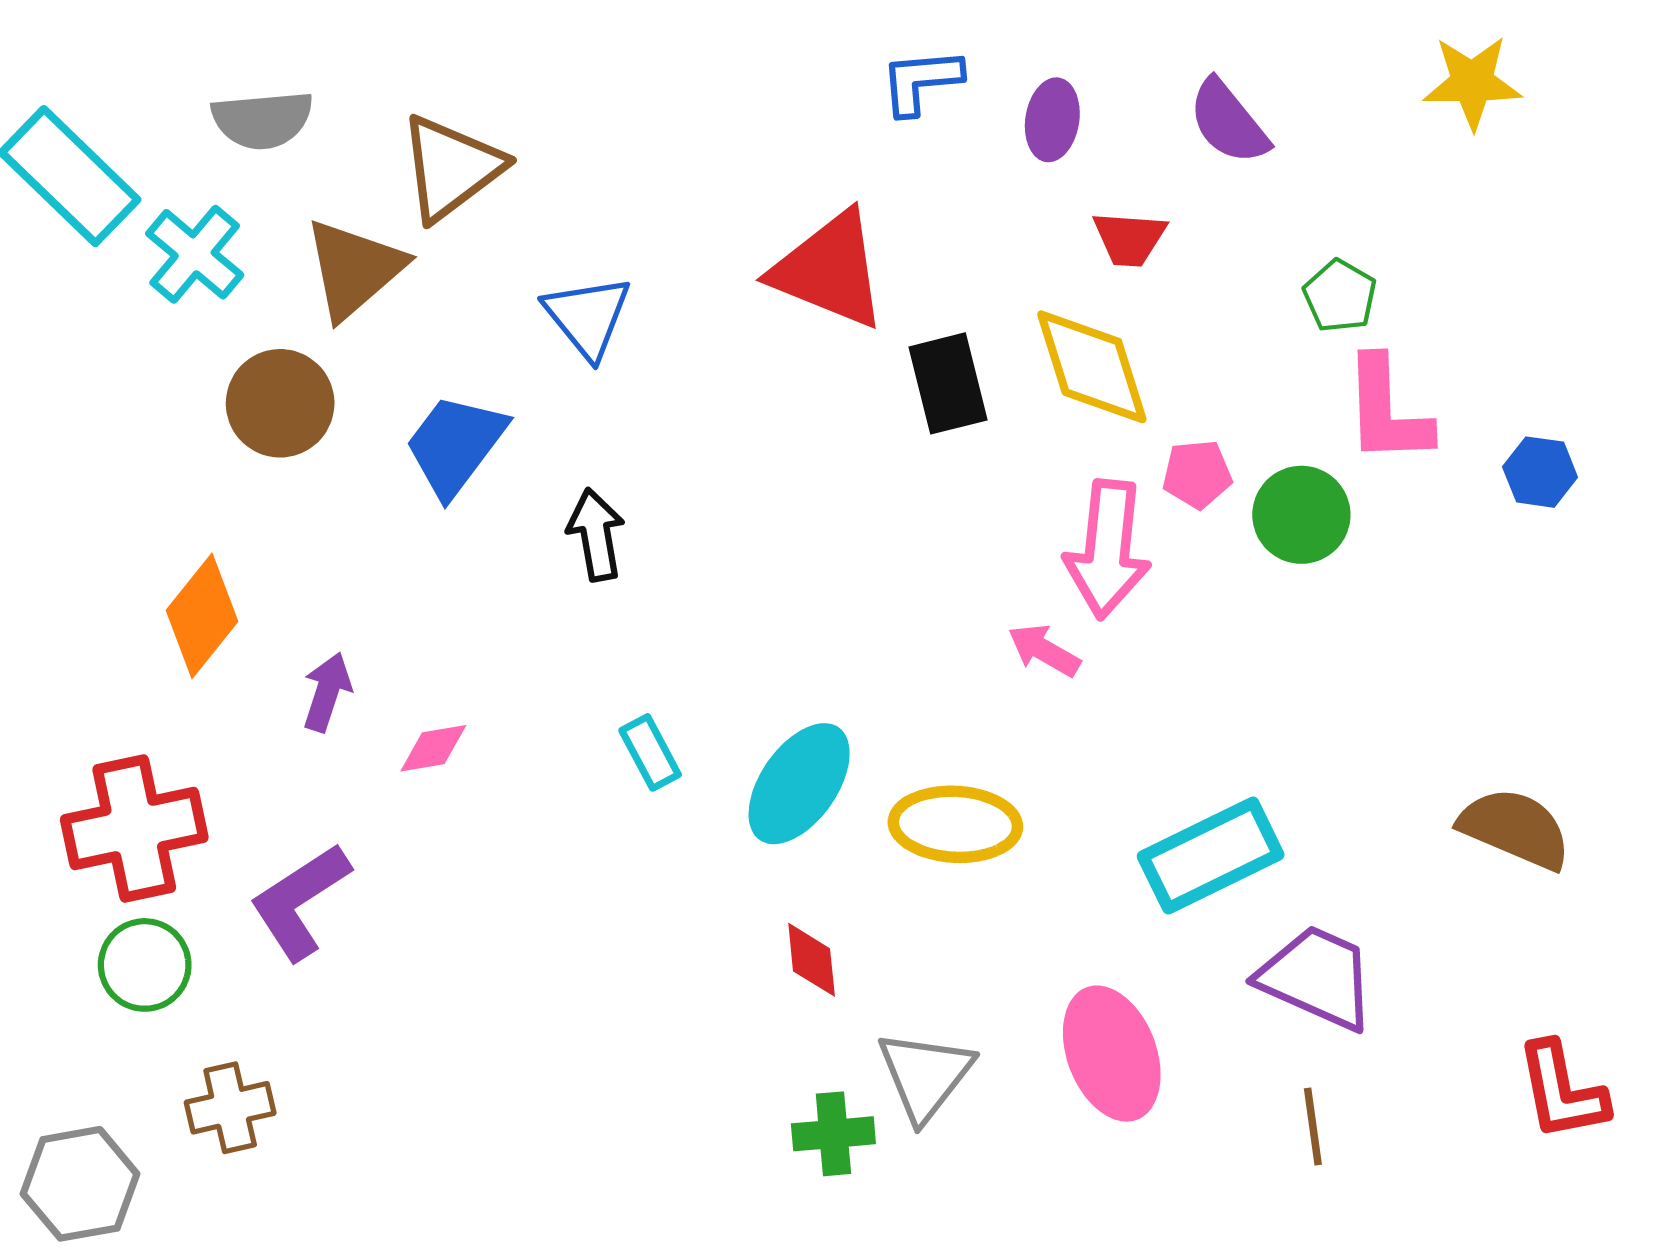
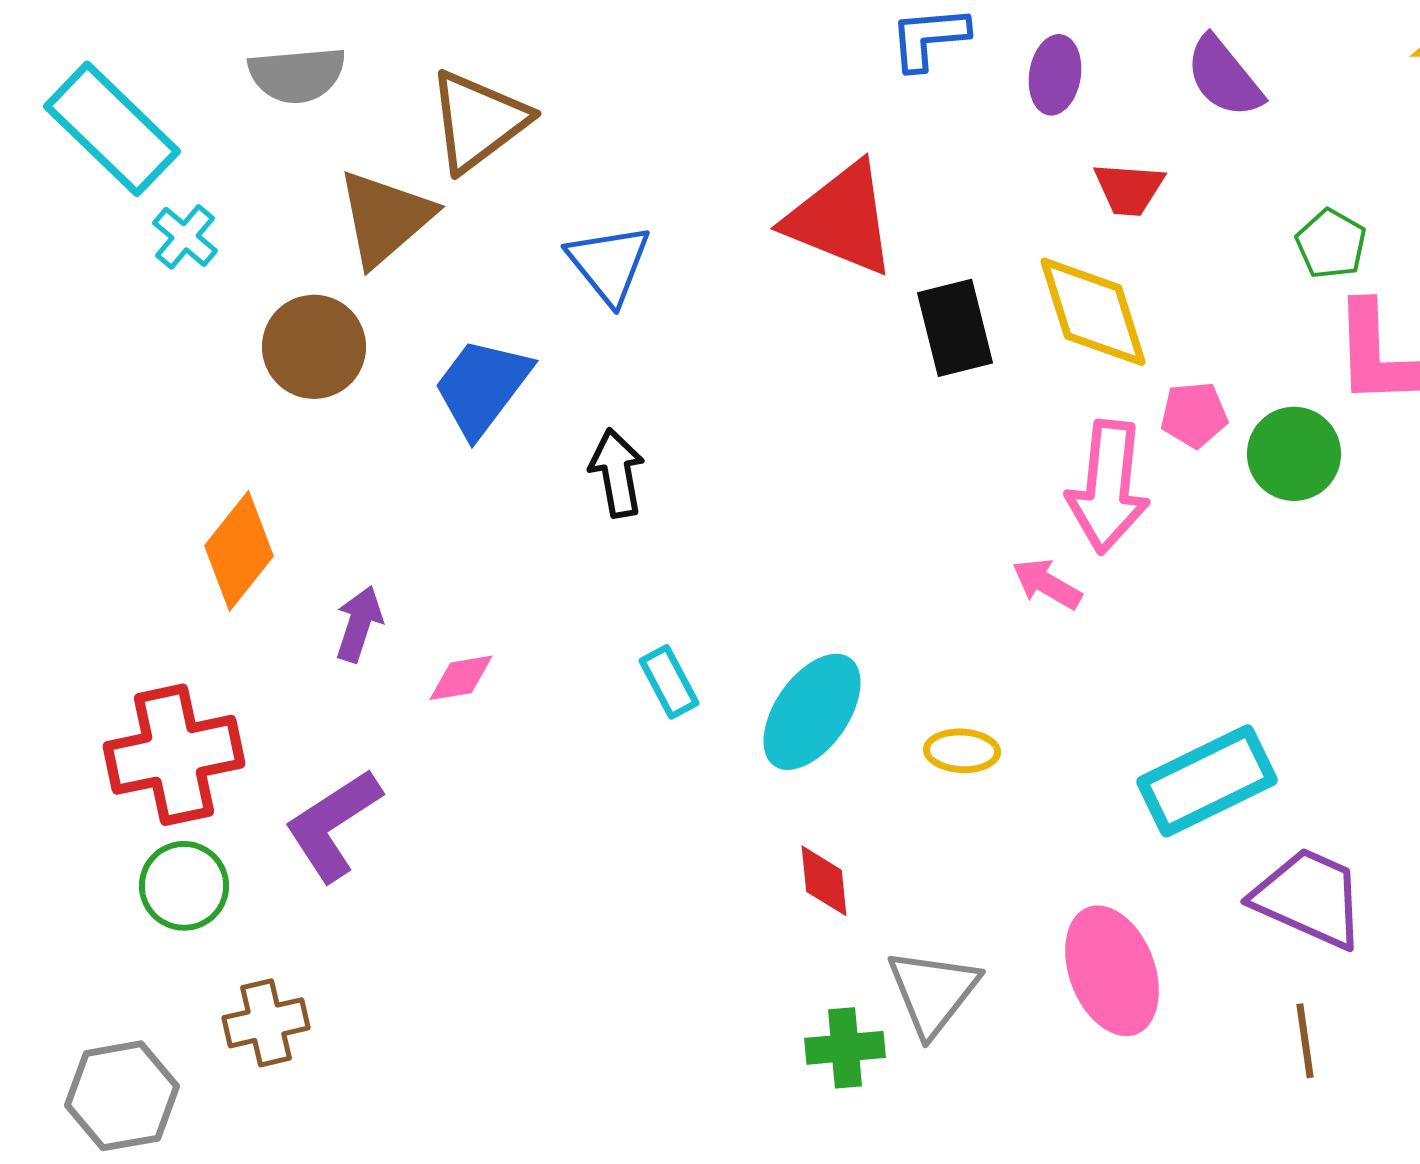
cyan cross: (195, 254) -> (185, 237), moved, size x0.7
yellow ellipse: (955, 824) -> (962, 751), size x0.6

